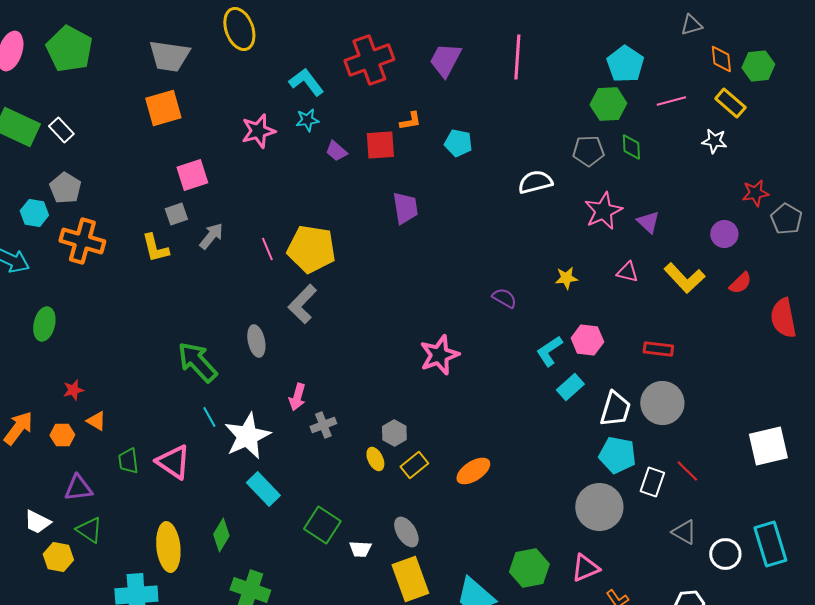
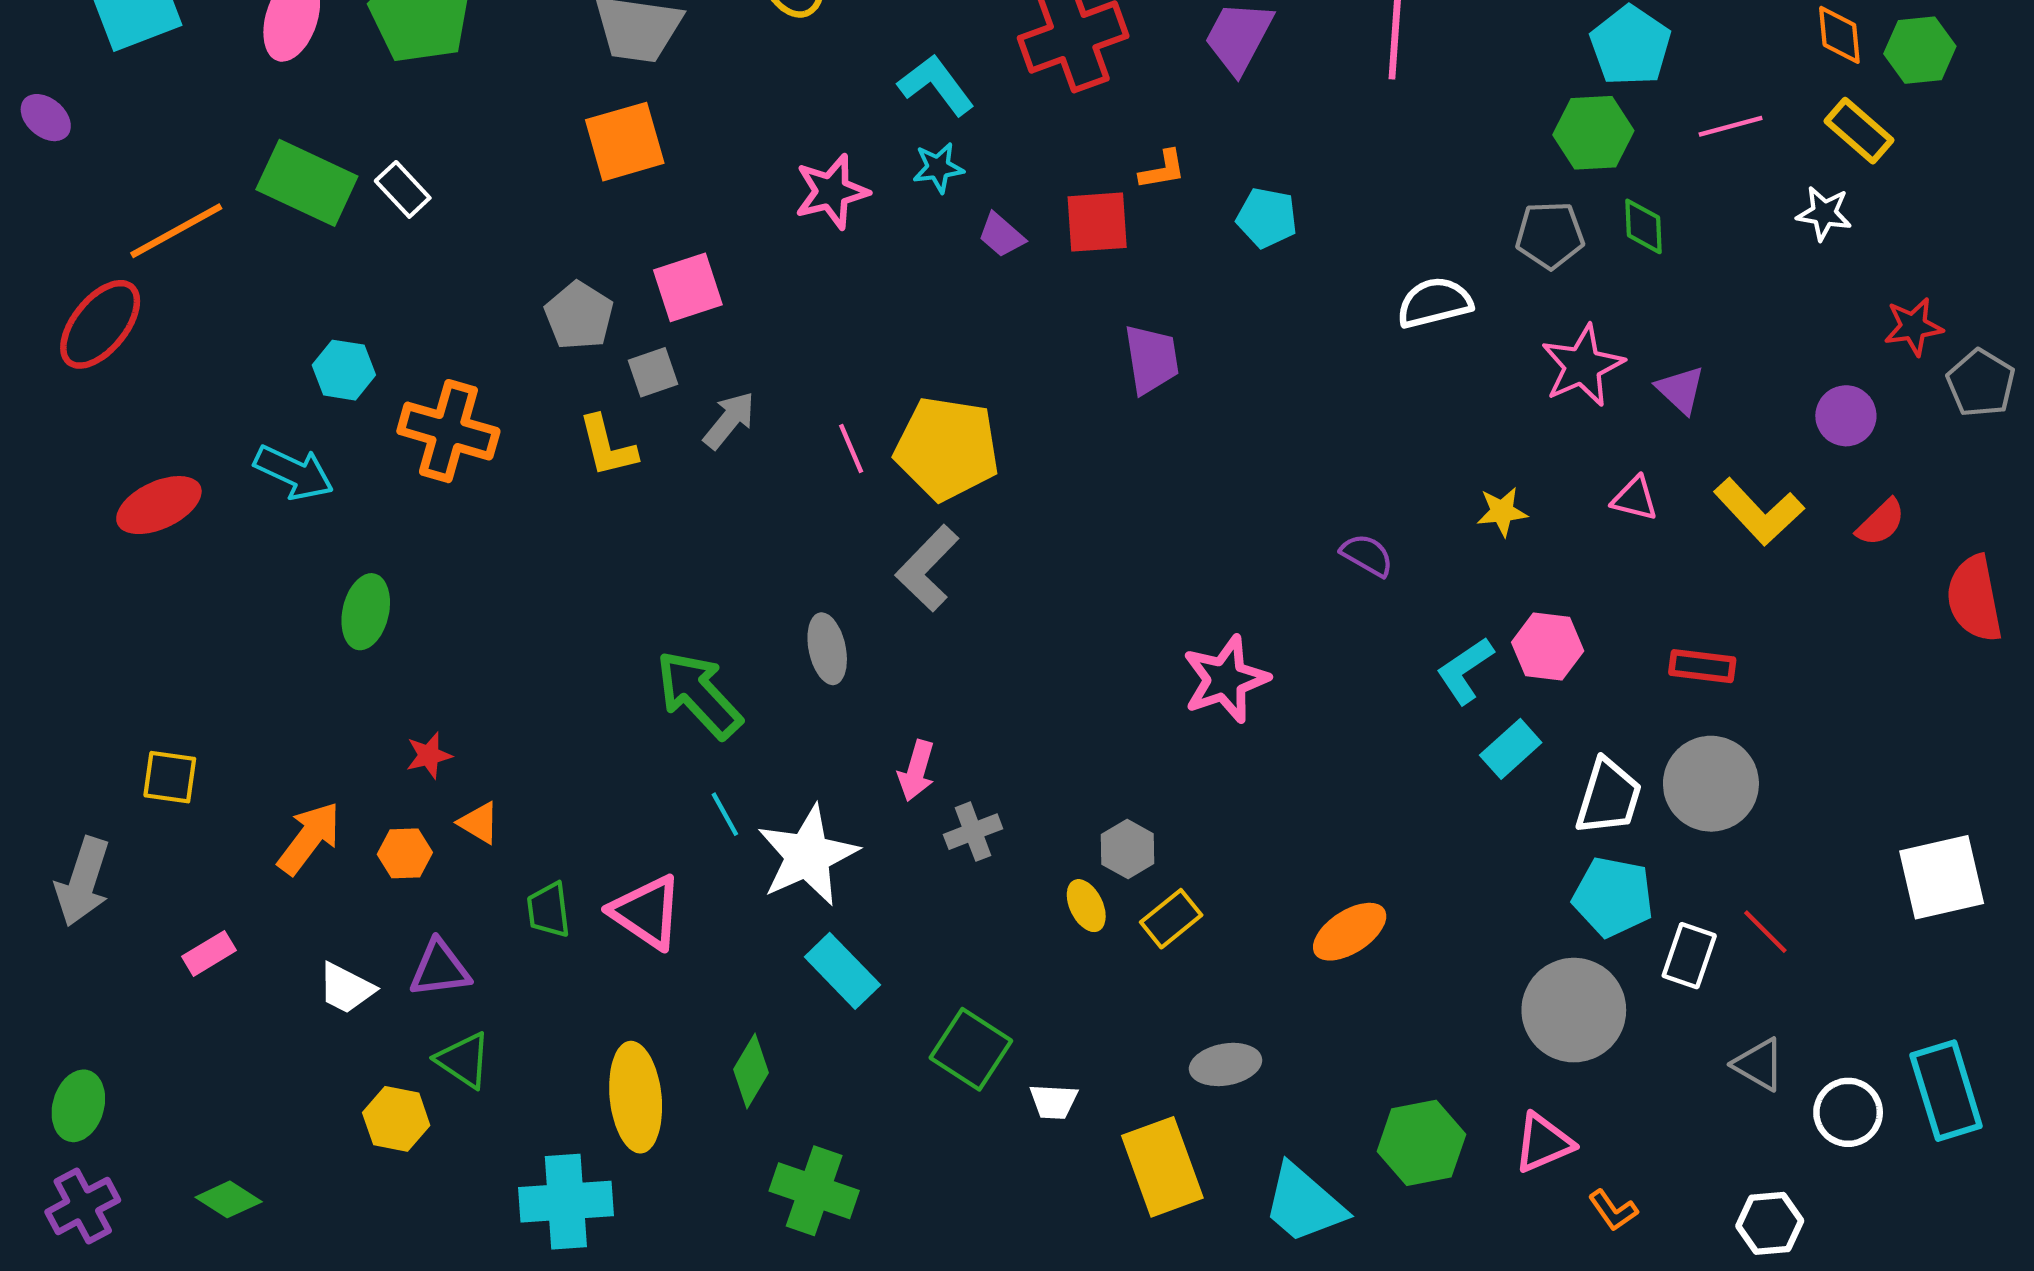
gray pentagon: (65, 188) -> (579, 316), moved
orange ellipse: (473, 471) -> (1350, 932), moved
white trapezoid: (37, 522) -> (346, 988), moved
gray ellipse: (406, 532) -> (1226, 1064), moved, turned -68

